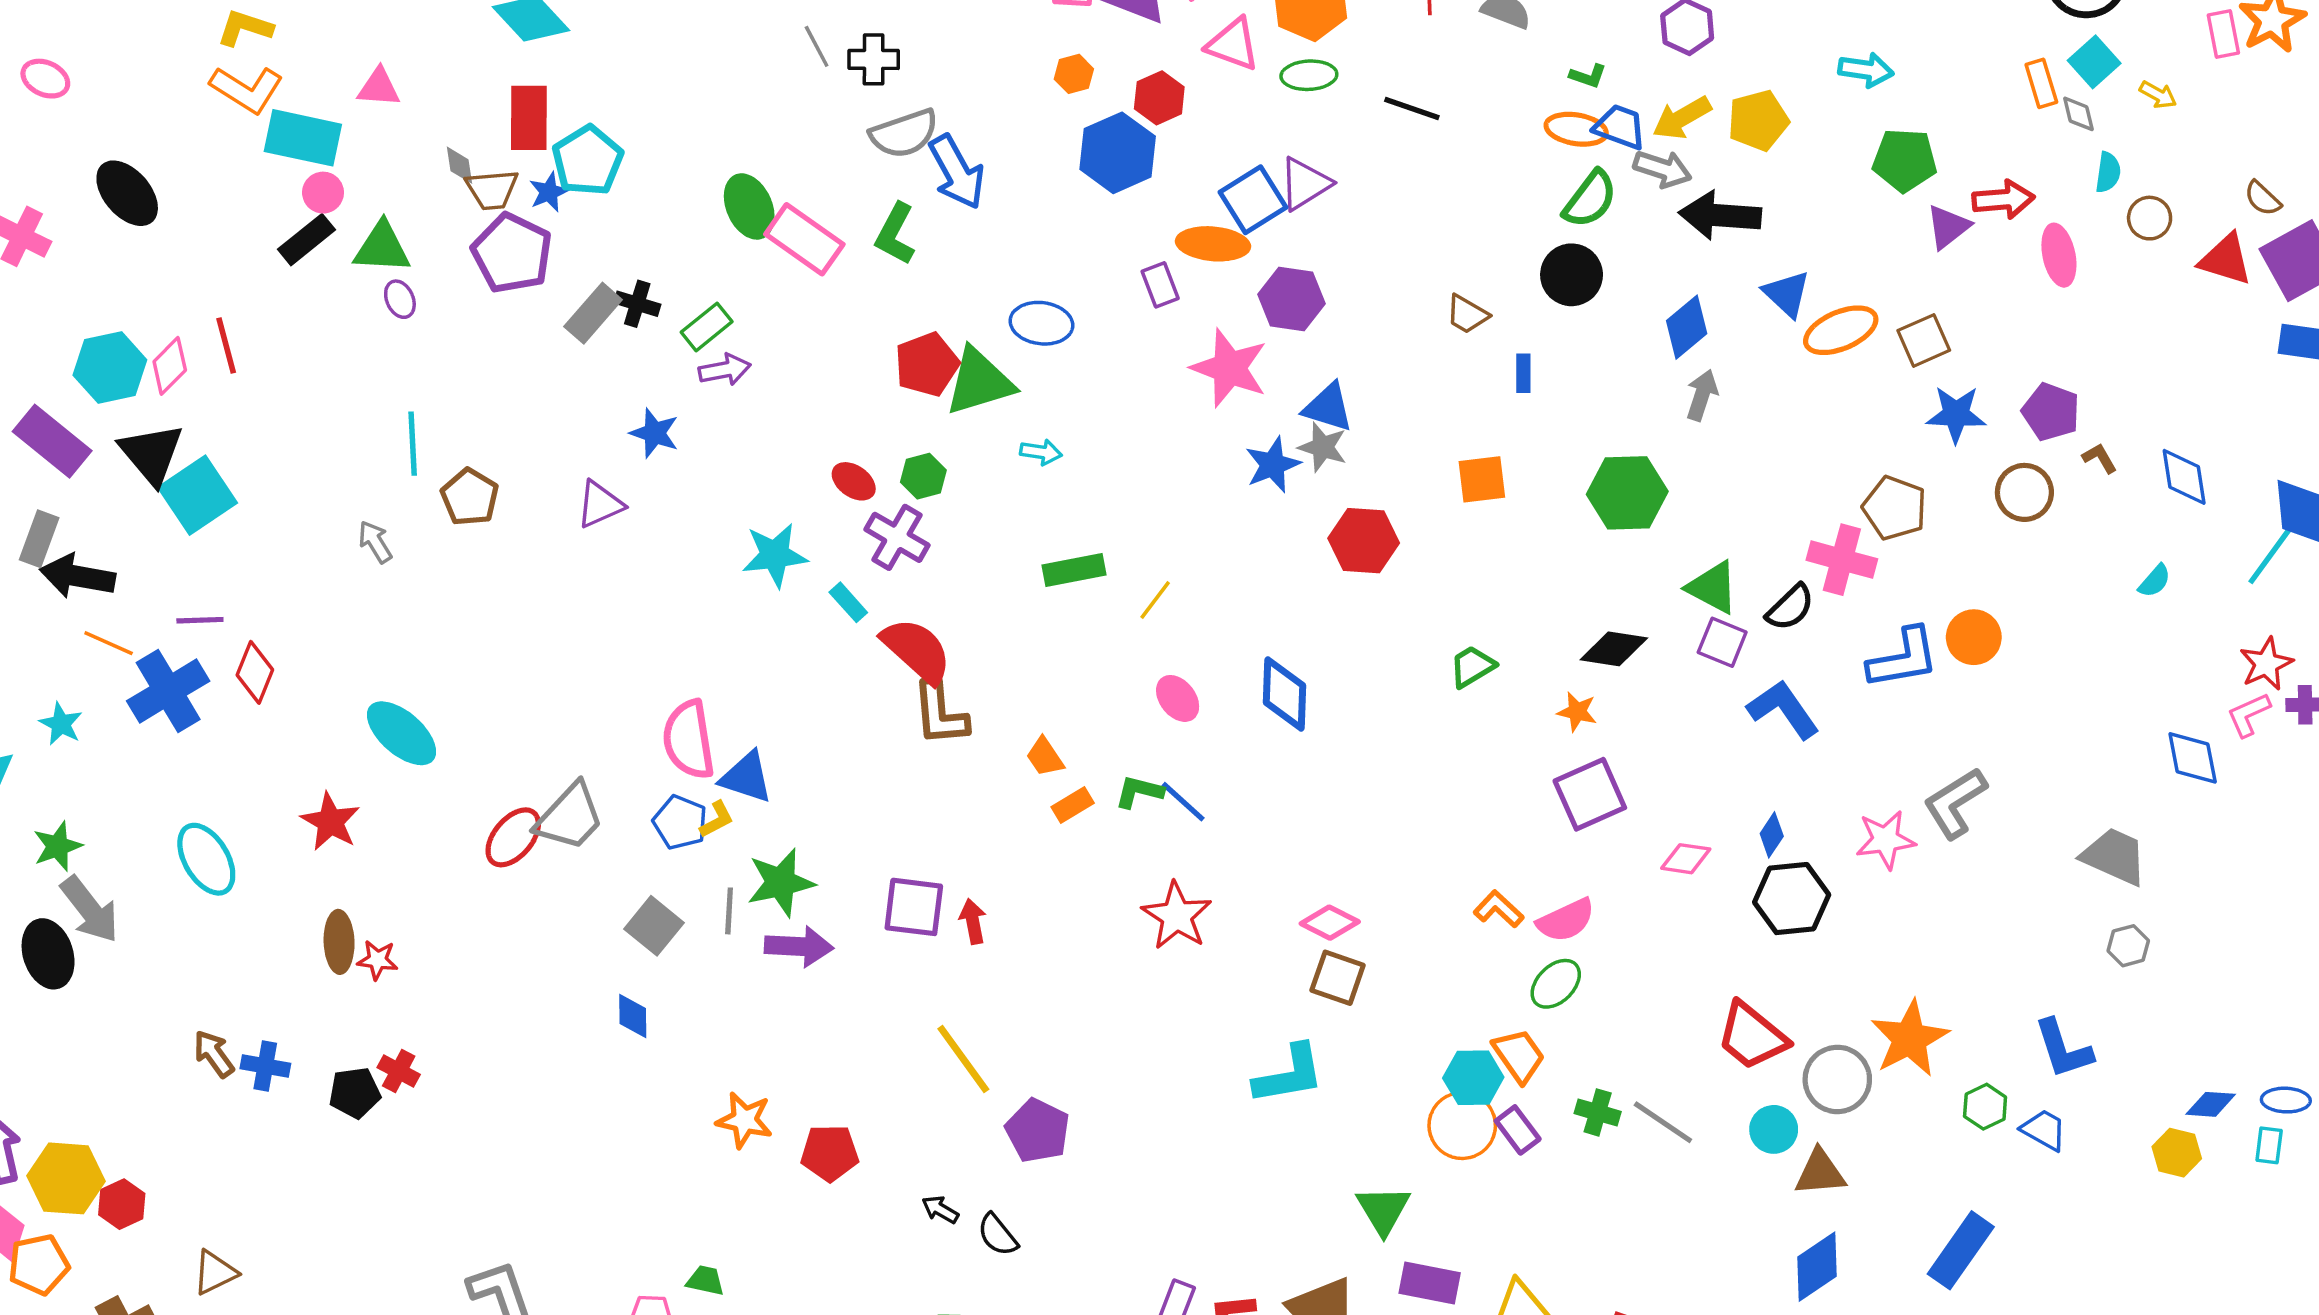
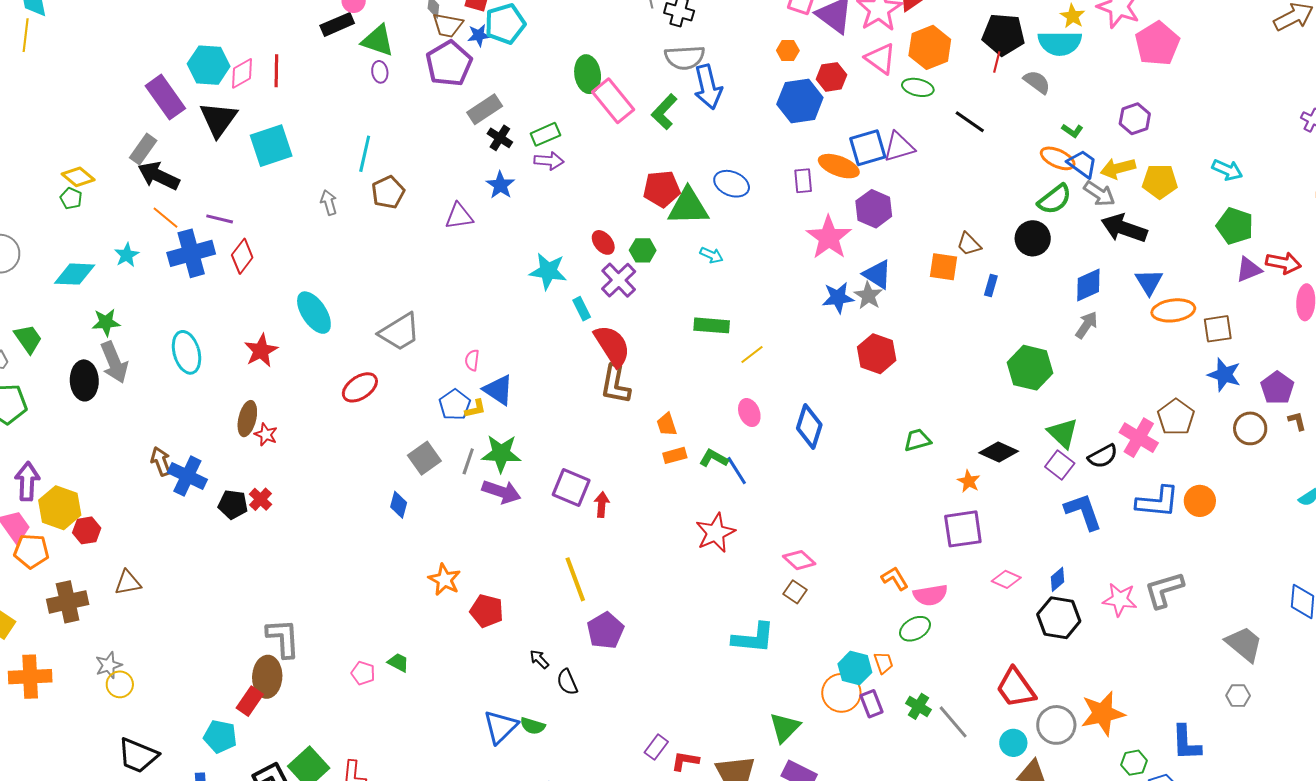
black cross: (637, 304) -> (500, 138), moved
orange square: (1482, 479) -> (943, 267), moved
cyan square: (198, 495) -> (271, 146), moved
pink semicircle: (689, 740) -> (472, 360), size x0.5
gray trapezoid: (570, 817) -> (400, 332), moved
brown square: (1338, 978) -> (795, 592), size x0.7
orange trapezoid: (1519, 1056) -> (884, 663), size x0.7
blue cross: (265, 1066) -> (187, 476), size x1.4

